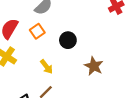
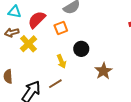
black circle: (68, 40) -> (81, 49), moved

